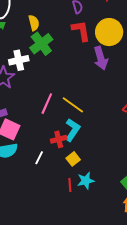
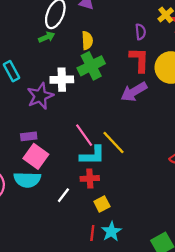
purple arrow: (101, 58) -> (134, 92), moved, turned 65
pink line: (47, 104) -> (84, 135), turned -70
cyan L-shape: (72, 130) -> (93, 155), moved, turned 45
cyan star: (86, 181) -> (111, 232), turned -30

